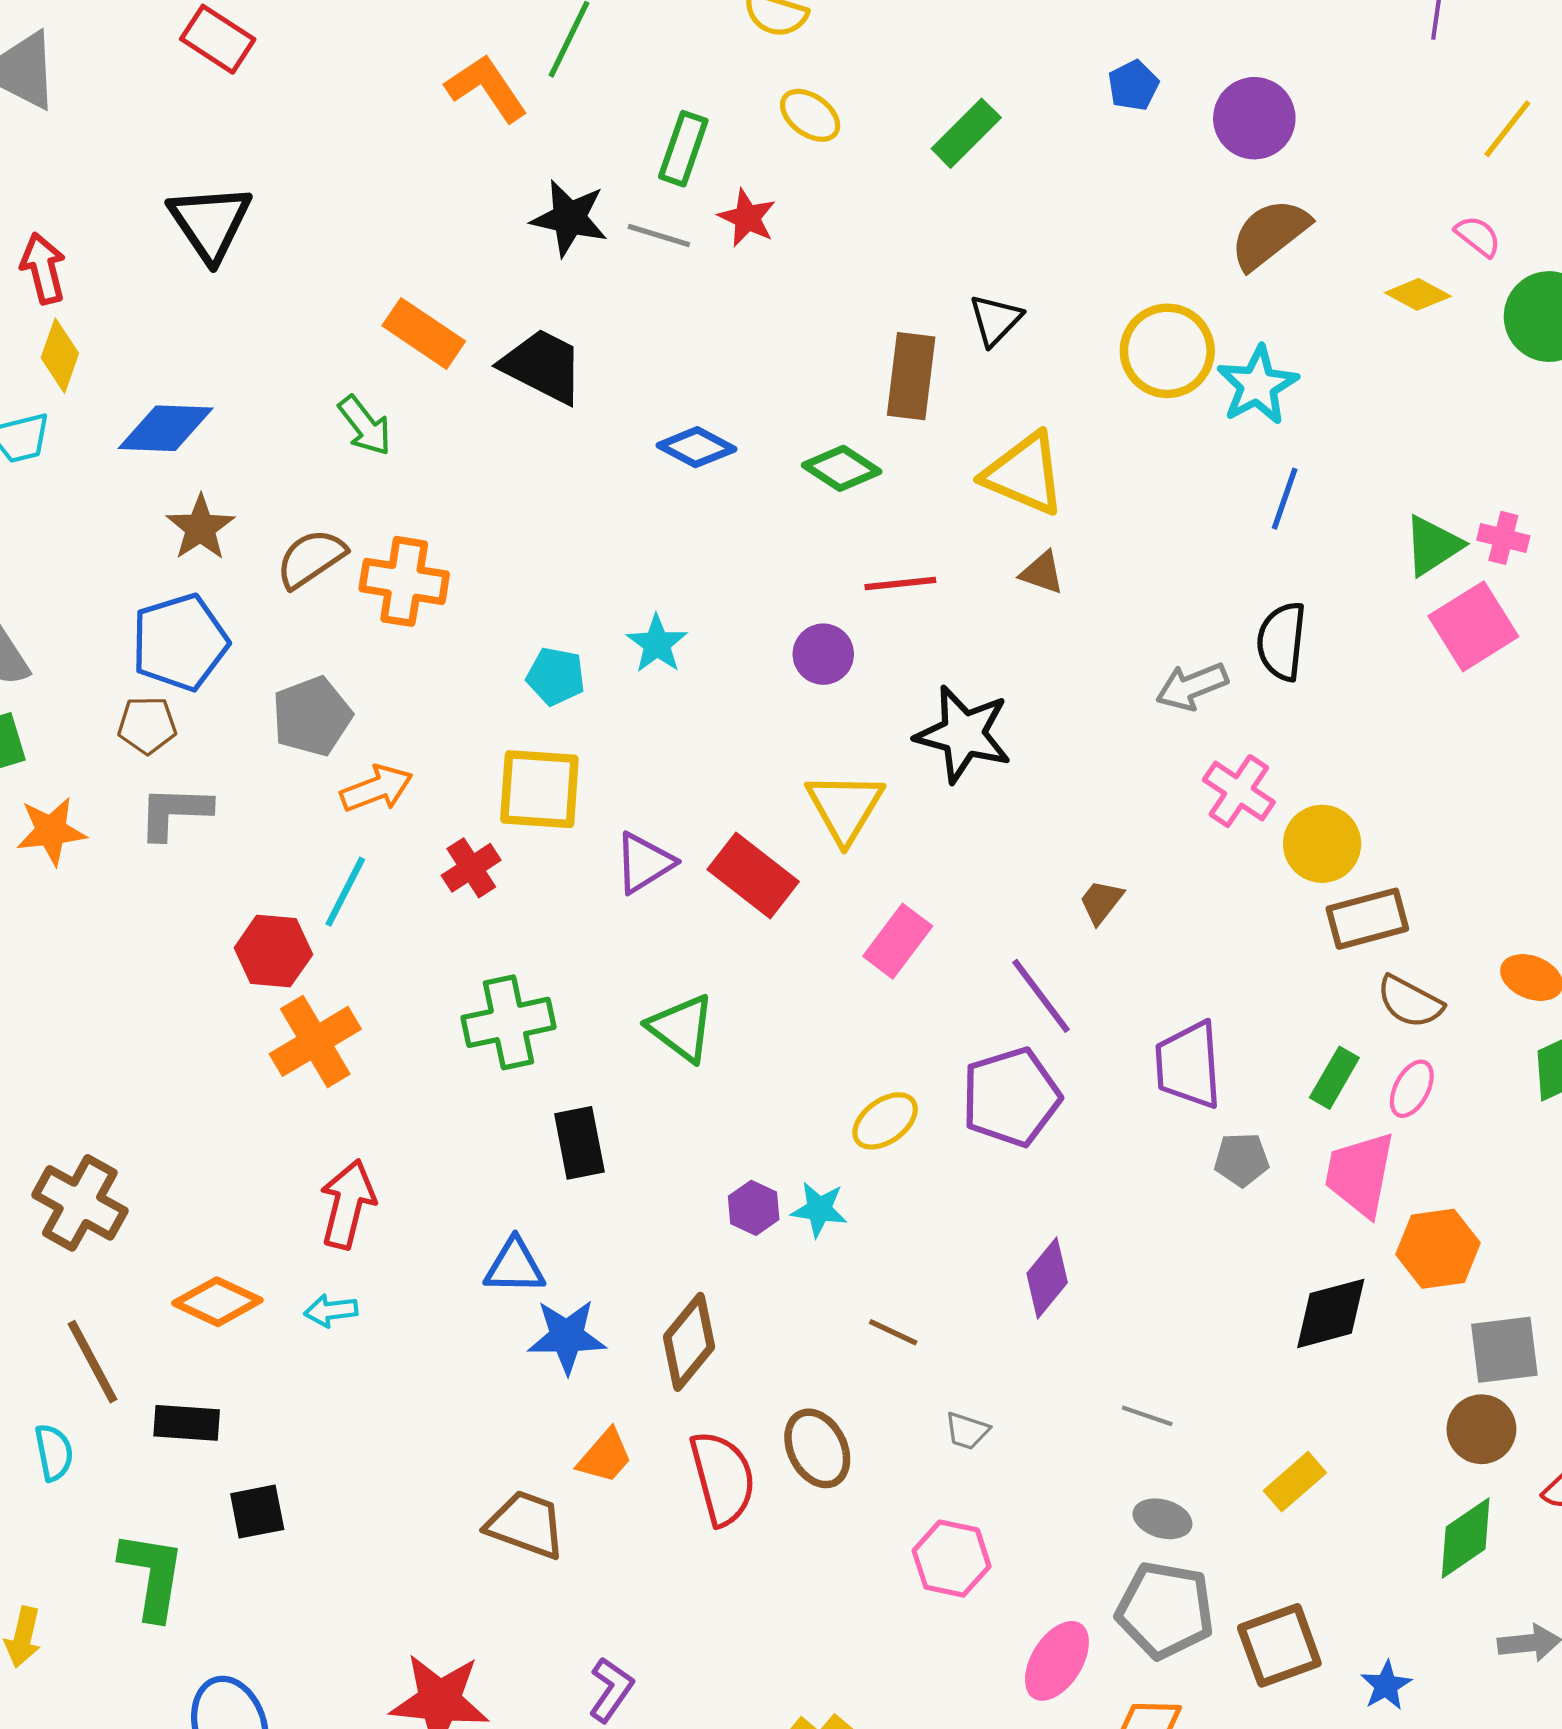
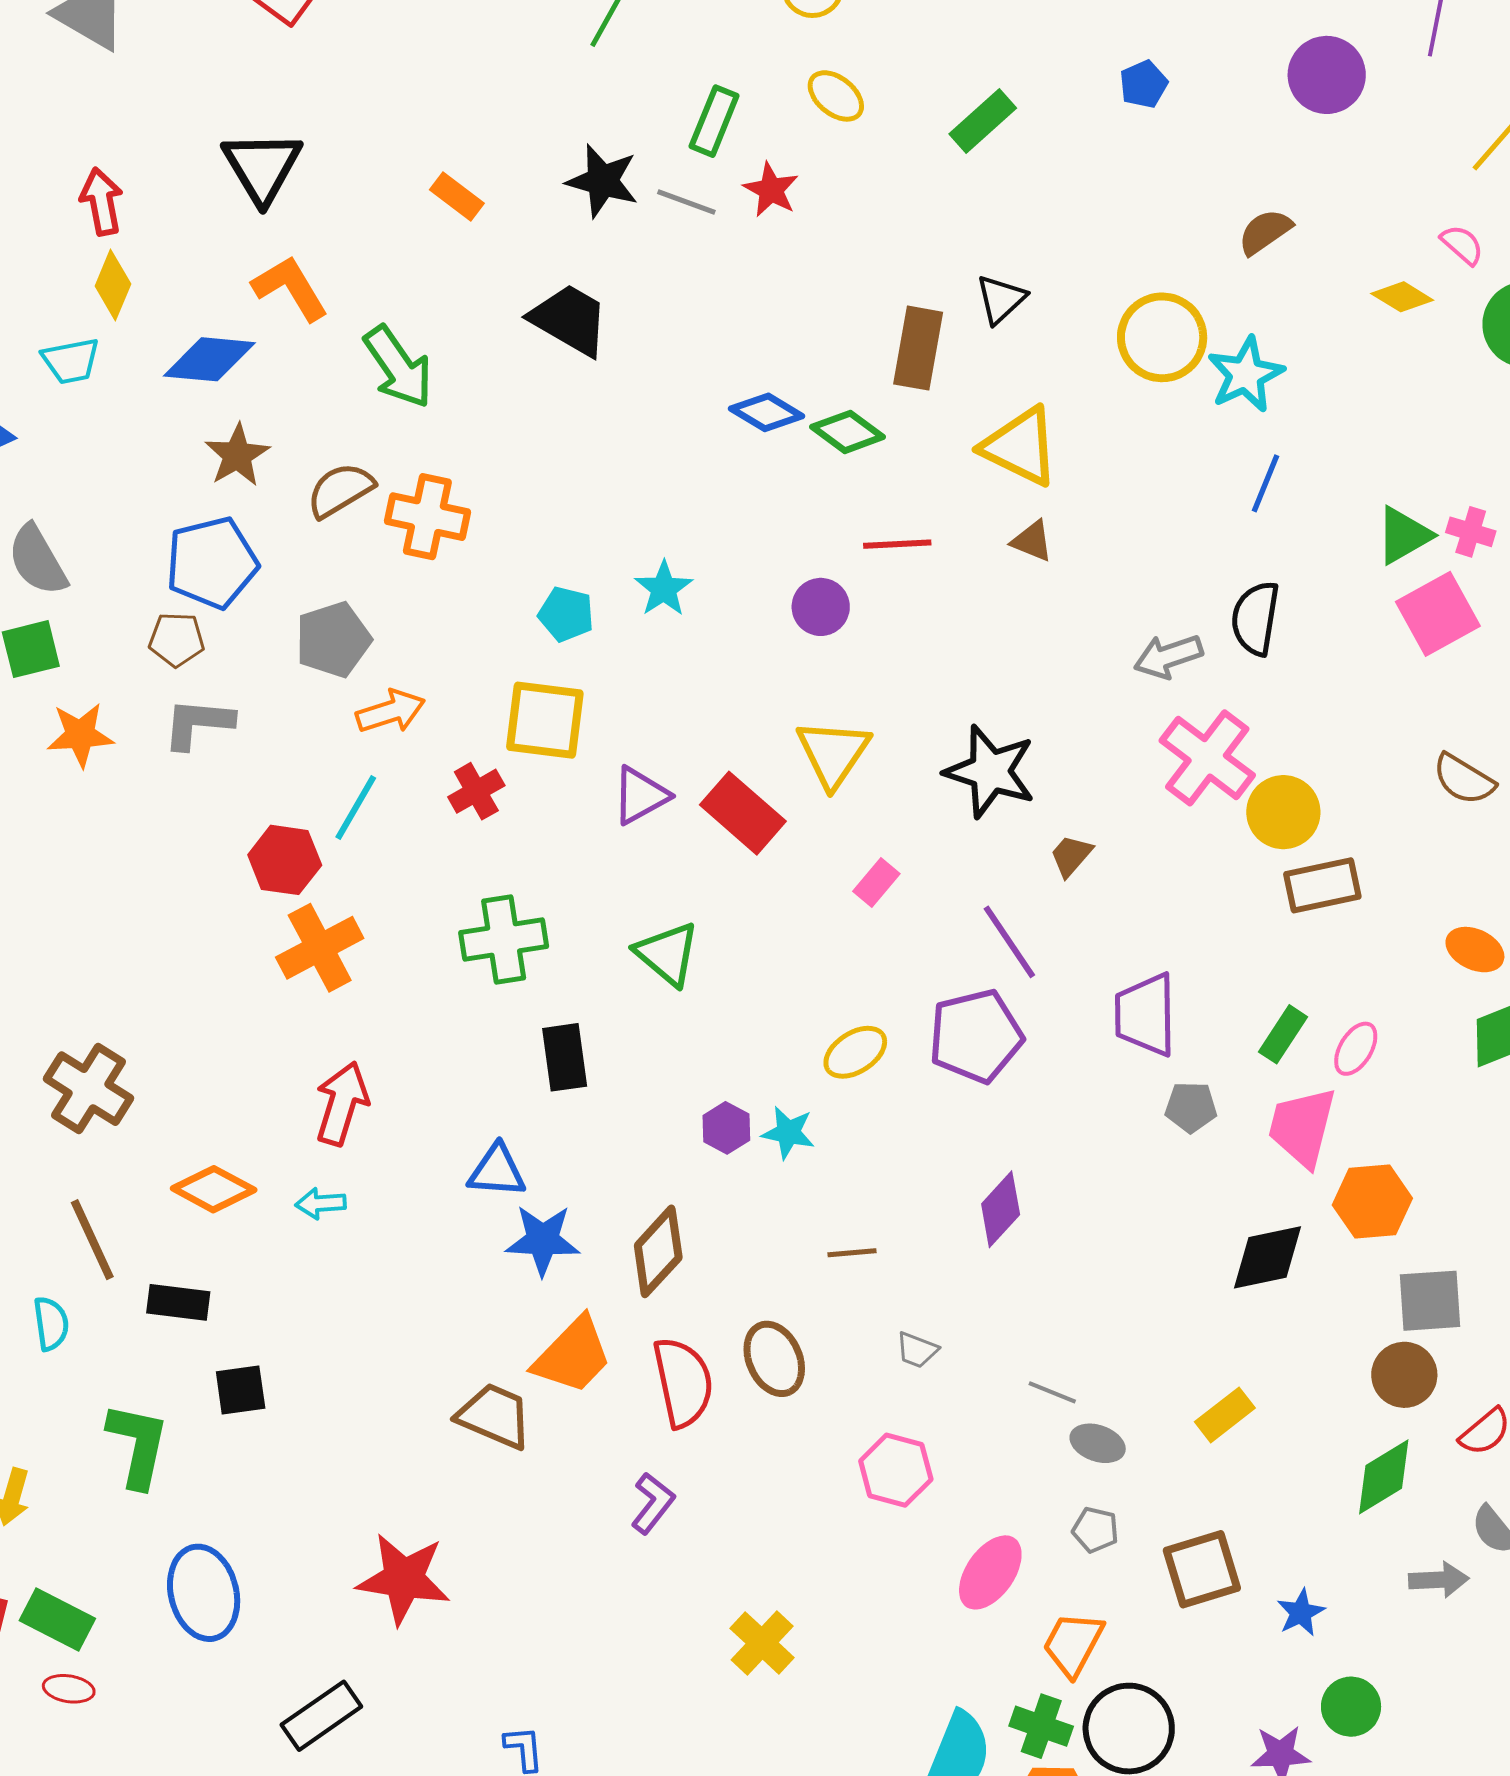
orange L-shape: (487, 88) -> (290, 288), moved
purple circle: (1254, 118) -> (1327, 75), moved
brown semicircle: (1270, 234) -> (1265, 232), size x0.7
orange rectangle: (424, 333) -> (457, 197), moved, size x0.7
green arrow: (365, 426) -> (398, 367), size x1.4
blue diamond: (696, 447) -> (767, 412), moved
black star: (963, 734) -> (990, 771), moved
pink cross: (1239, 791) -> (1207, 758), size x1.4
pink rectangle: (898, 941) -> (876, 883), size x0.7
brown semicircle: (1410, 1002) -> (1464, 779), moved
brown line: (893, 1332) -> (852, 1253), turned -33
gray line: (1147, 1416) -> (1052, 1392), moved
orange trapezoid: (605, 1456) -> (573, 1355), size x1.5
gray pentagon: (1165, 1610) -> (1095, 1530), size x0.5
purple L-shape: (611, 1690) -> (653, 1503), moved

